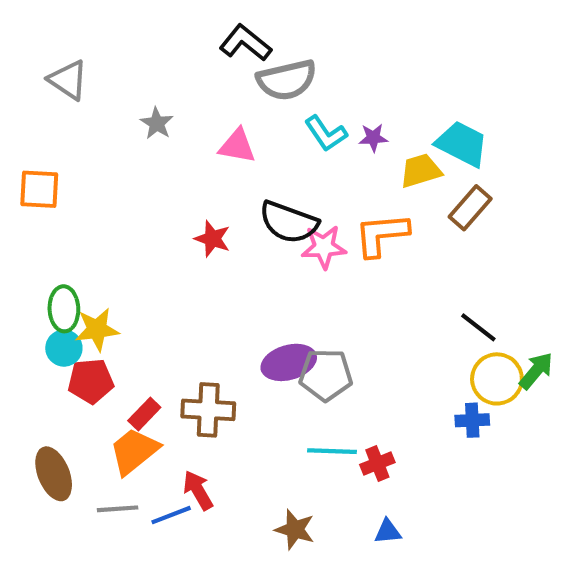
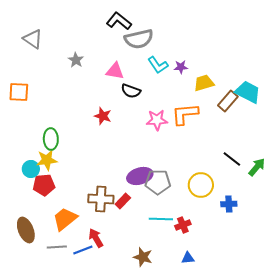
cyan trapezoid: (462, 144) -> (248, 92), moved
black semicircle: (289, 222) -> (131, 91), moved, size x0.7
green ellipse: (64, 309) -> (51, 139), moved
green arrow: (536, 371) -> (257, 167), moved
yellow circle: (497, 379) -> (201, 185), moved
red rectangle: (144, 414) -> (123, 201), moved

